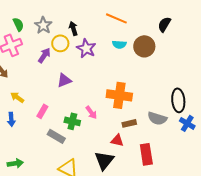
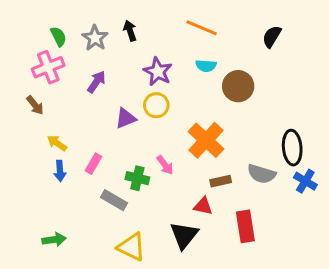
black arrow: (73, 28) -> (130, 31), moved
yellow circle: (60, 43) -> (156, 105), moved
brown circle: (144, 46) -> (238, 86), moved
orange cross: (119, 95) -> (206, 140), turned 35
blue arrow: (11, 119) -> (60, 171), moved

